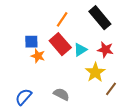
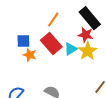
red star: (105, 50) -> (86, 35), moved
yellow star: (95, 72) -> (88, 51), moved

